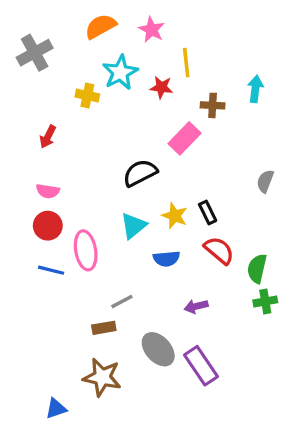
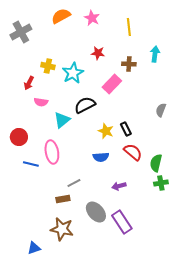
yellow line: (186, 63) -> (129, 27), moved
cyan star: (120, 72) -> (73, 73), moved
yellow cross: (87, 96) -> (48, 66), moved
pink semicircle: (48, 191) -> (41, 102), moved
red circle: (48, 226) -> (19, 137), moved
cyan triangle: (133, 226) -> (62, 120), moved

